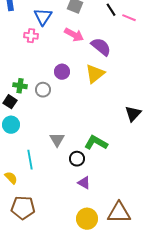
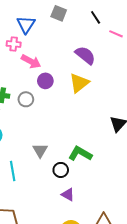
pink line: (129, 18) -> (116, 34), moved
pink arrow: (74, 35) -> (31, 61), moved

